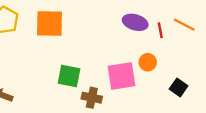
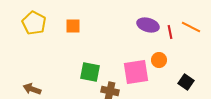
orange square: (50, 23) -> (73, 26), size x0.6

